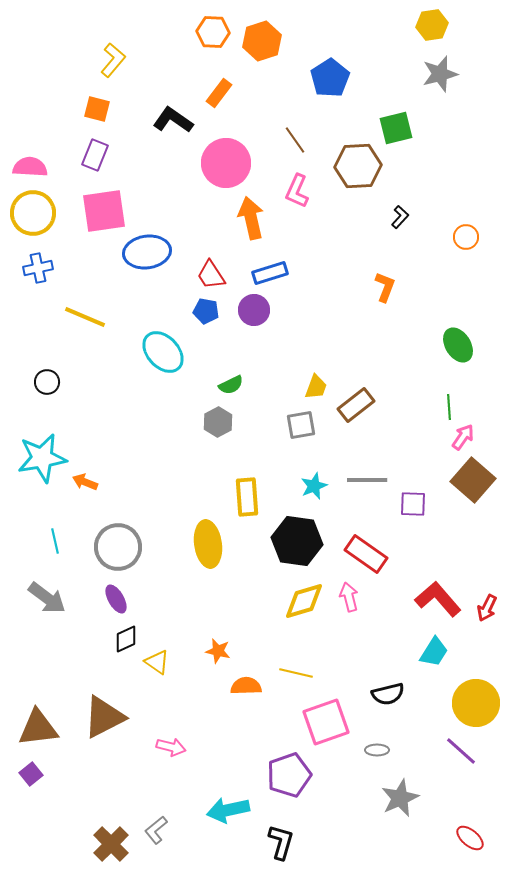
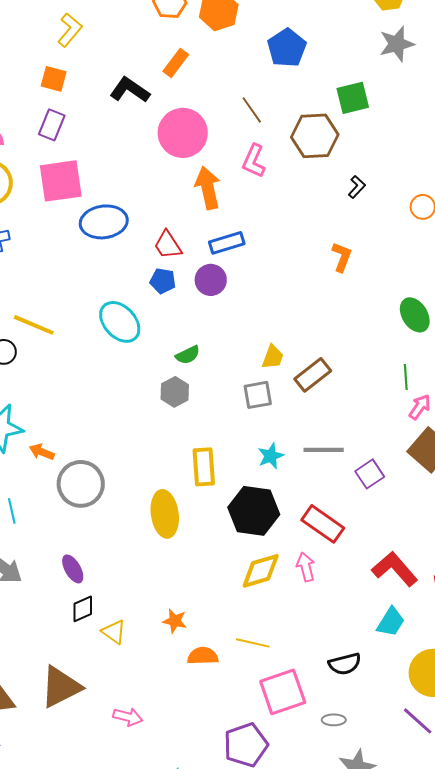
yellow line: (85, 317) -> (34, 325), moved
purple square: (413, 504) -> (370, 474), turned -36
gray circle: (118, 547) -> (81, 484), moved

